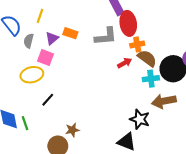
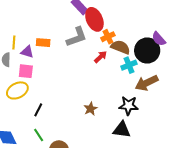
yellow line: (40, 16) -> (14, 43), moved
purple triangle: (52, 38) -> (27, 52), turned -48
green line: (25, 123) -> (39, 135), moved
brown star: (72, 130) -> (91, 109), moved

